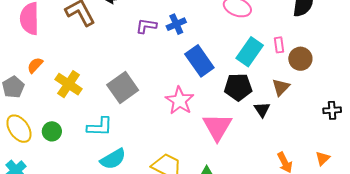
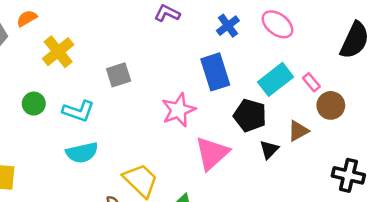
blue cross: (176, 24) -> (228, 26), moved, turned -30
pink rectangle: (279, 45) -> (311, 82), turned -49
gray square: (123, 88) -> (119, 75), size x0.7
black cross: (332, 110) -> (348, 175), size x1.5
green circle: (52, 131) -> (34, 104), moved

